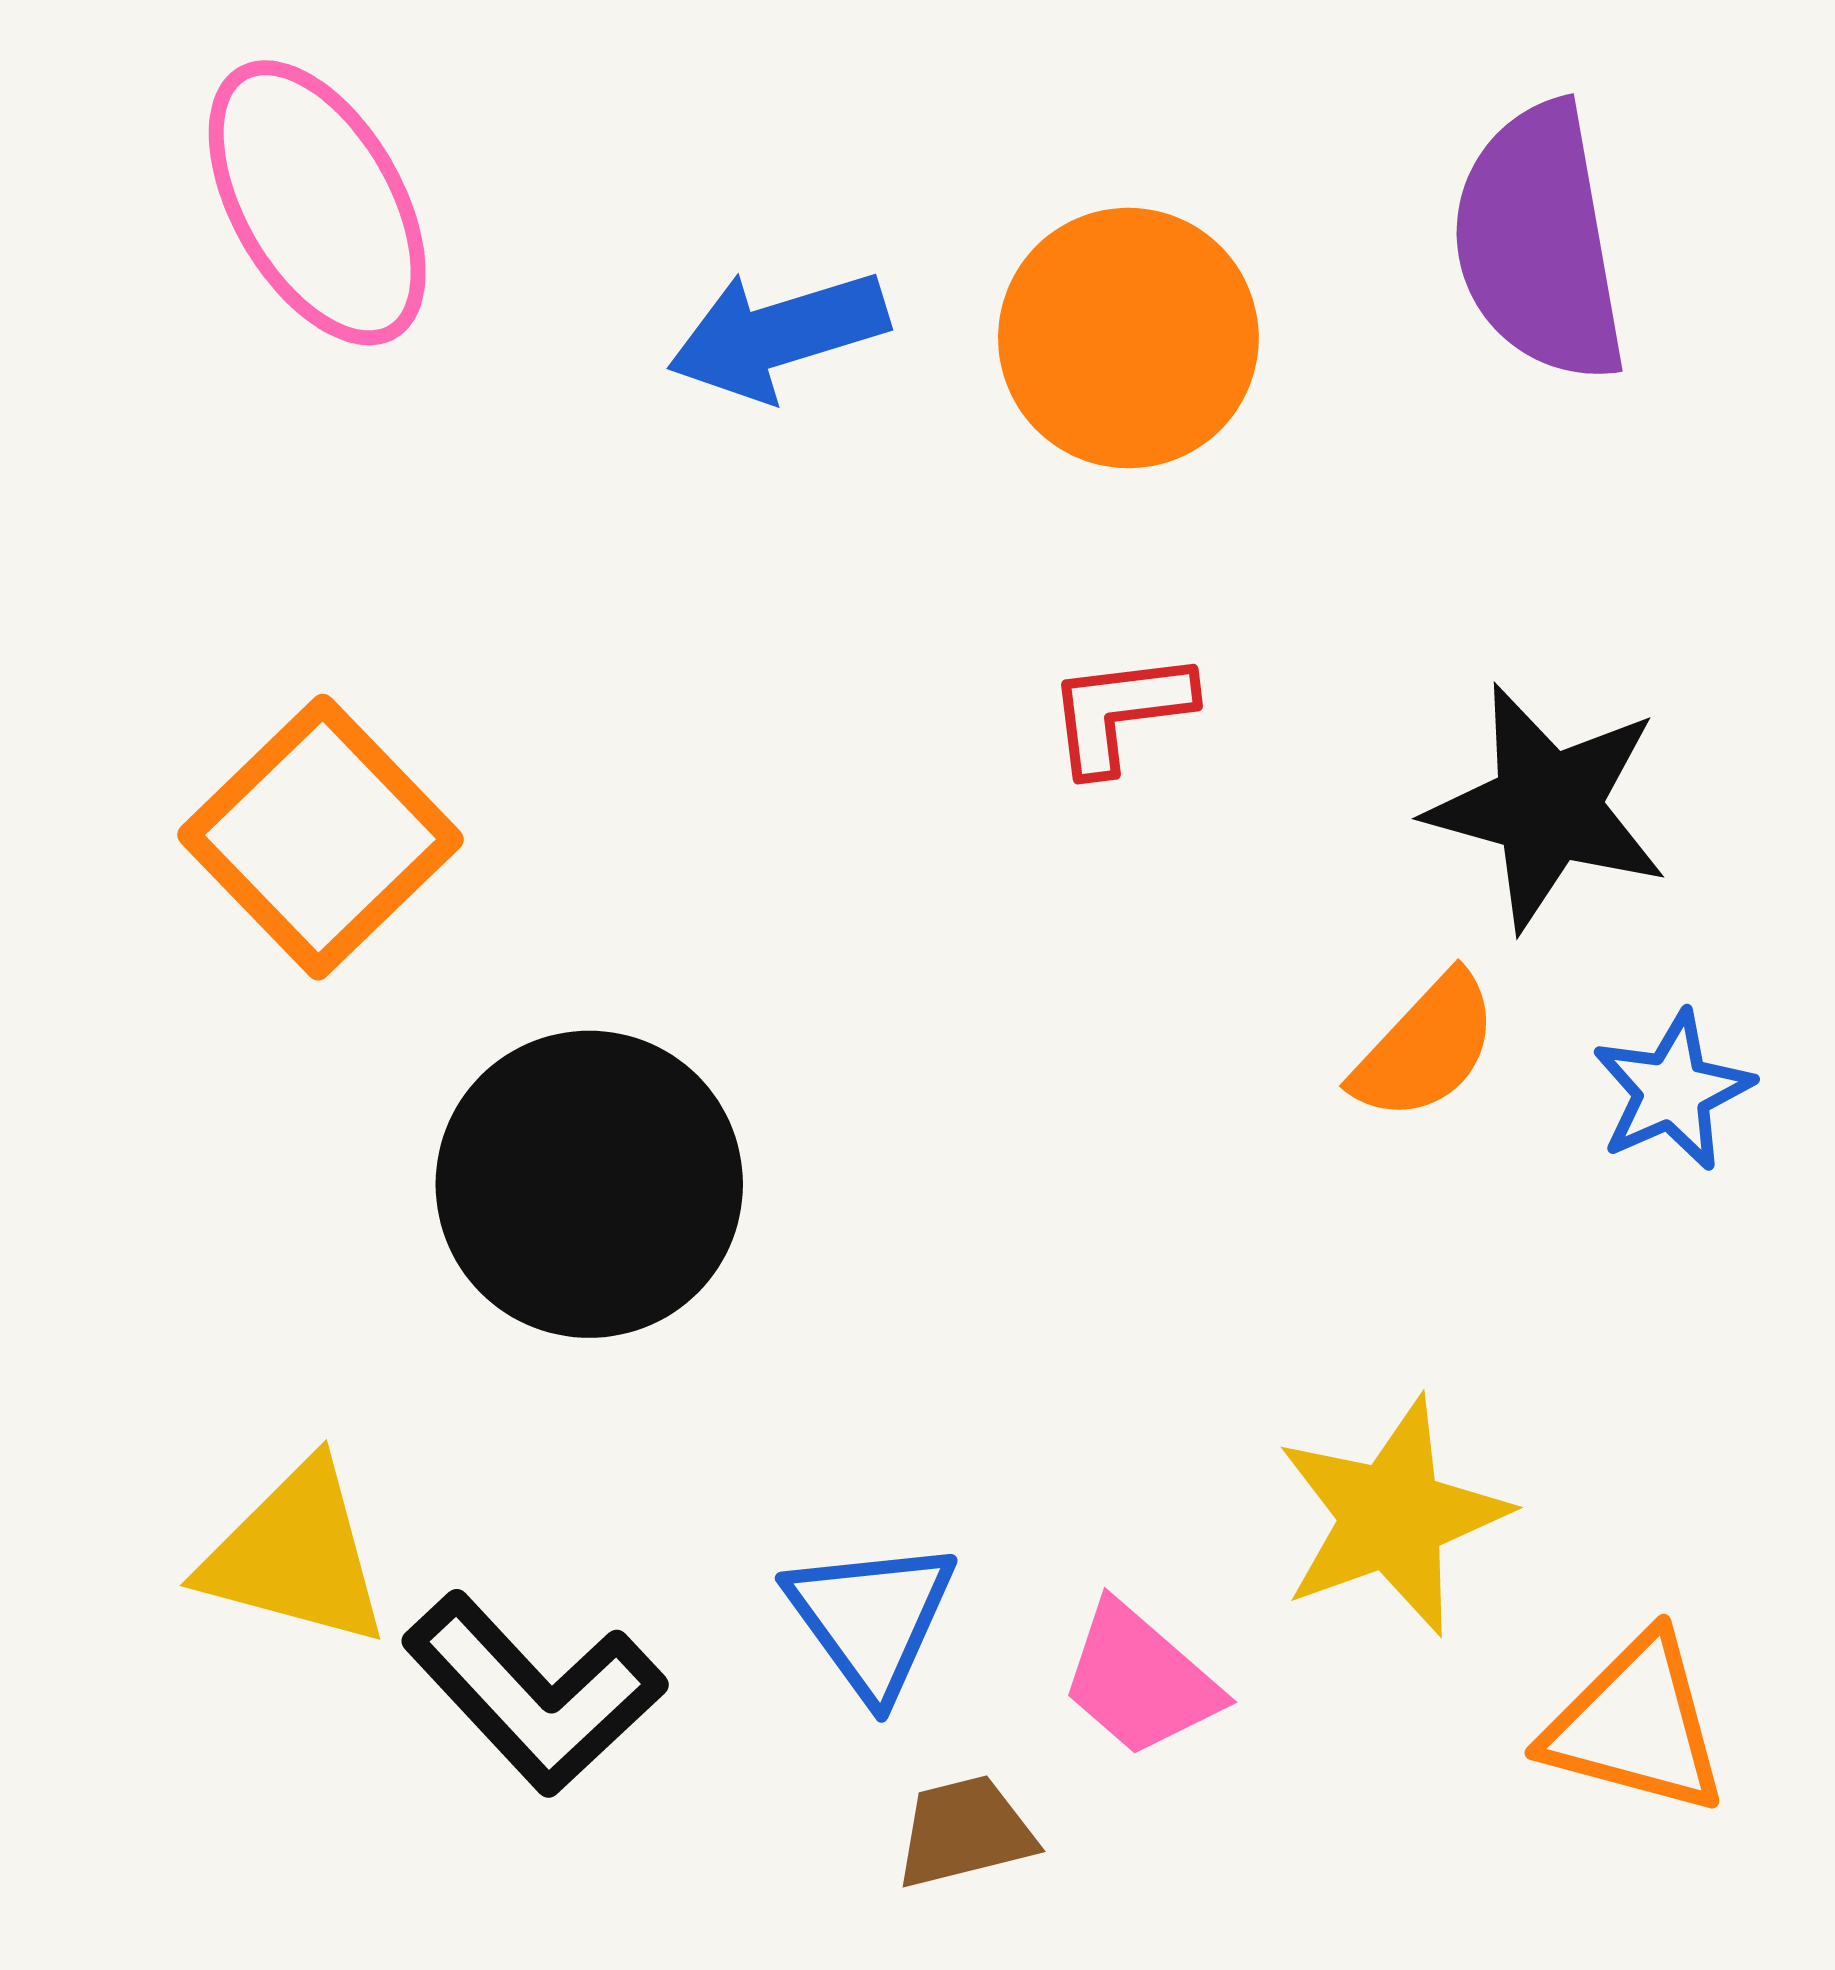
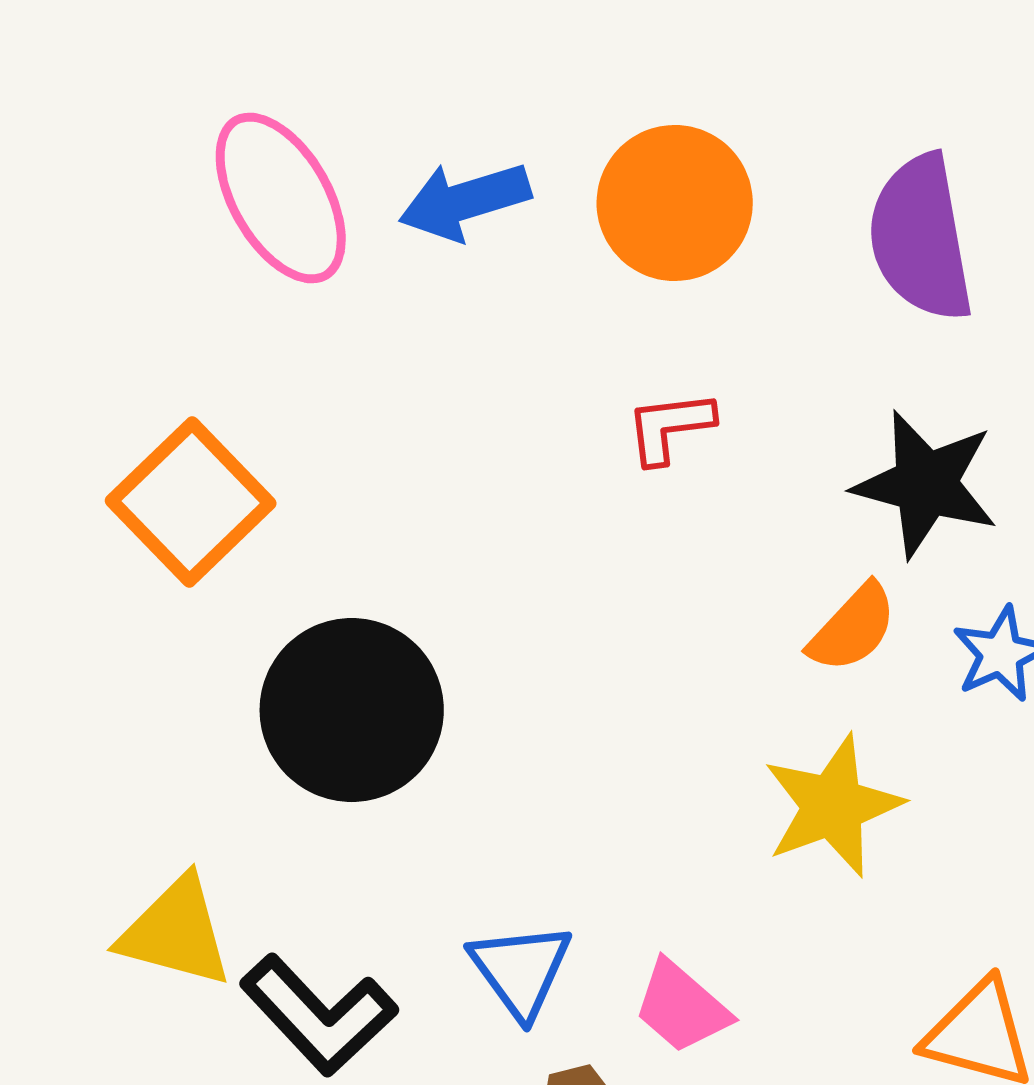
pink ellipse: (317, 203) -> (281, 198), moved
purple semicircle: (1539, 243) -> (921, 238), moved
yellow star: (1392, 1516) -> (833, 806), moved

